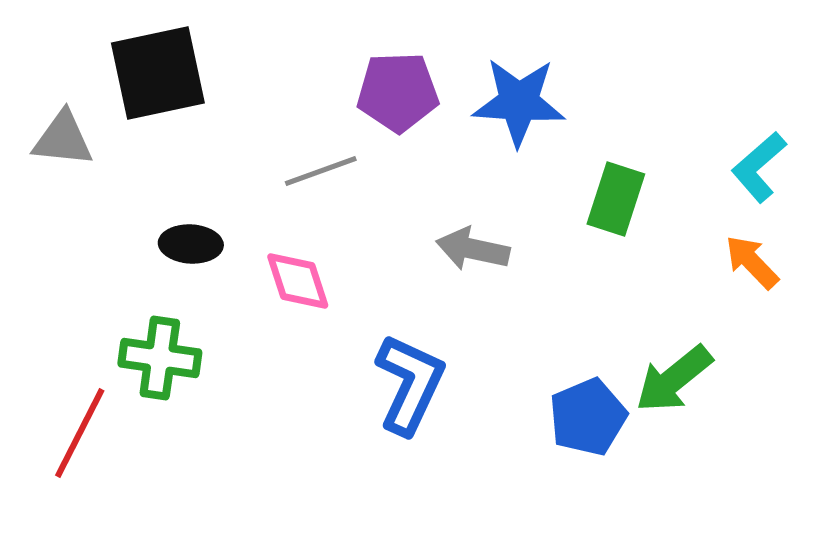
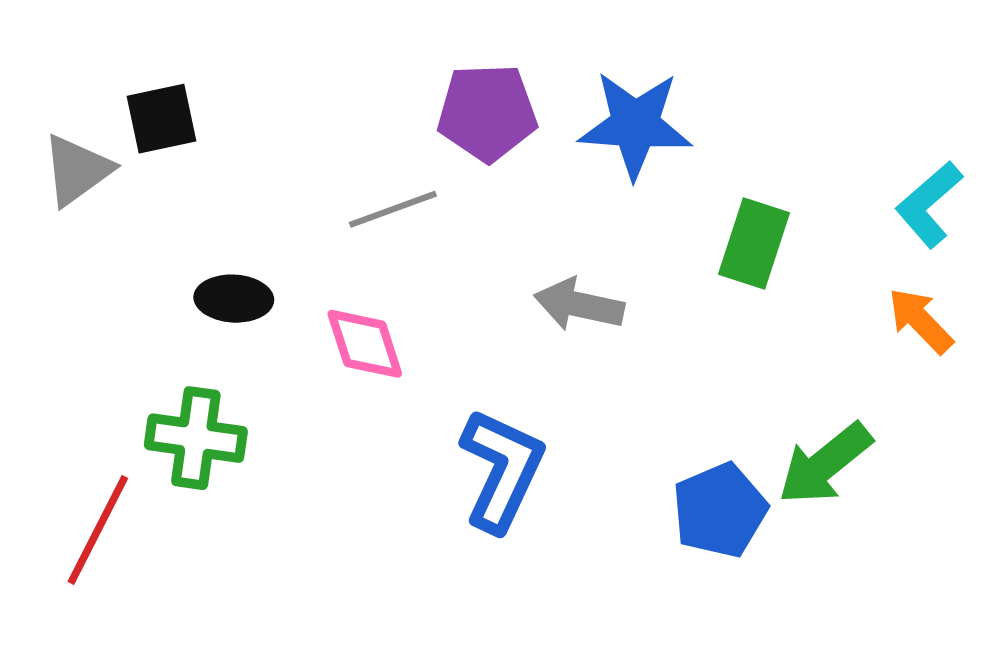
black square: (158, 73) -> (162, 119), moved, size x0.6
gray triangle: (63, 139) -> (77, 170), turned -42

